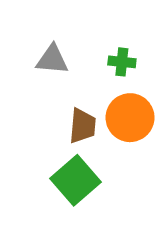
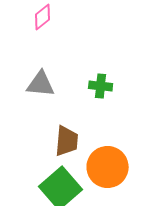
orange circle: (130, 118) -> (108, 167), moved

